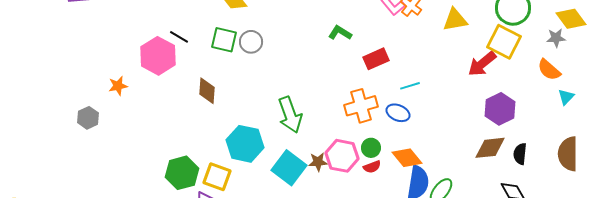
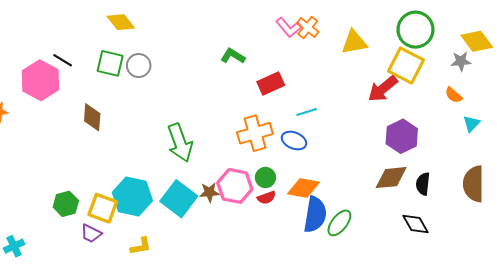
orange semicircle: (549, 70) -> (454, 95), size x0.7
cyan hexagon: (245, 144) -> (132, 197), moved
orange diamond: (407, 158) -> (304, 188), turned -40
green hexagon: (182, 173) -> (66, 204), size x0.7

